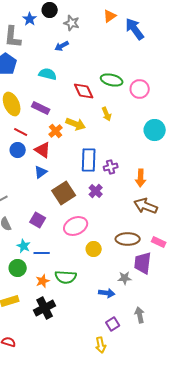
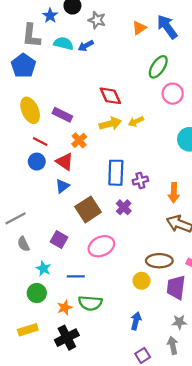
orange triangle: (110, 16) -> (139, 28), moved
cyan semicircle: (48, 74) -> (64, 43), moved
green ellipse: (112, 80) -> (158, 67), moved, turned -70
yellow arrow: (107, 114) -> (136, 121), turned 88
yellow arrow: (76, 124) -> (110, 124), moved, turned -36
yellow circle: (94, 249) -> (141, 281), moved
blue line: (42, 253) -> (76, 276), moved
gray star: (125, 278) -> (179, 322), moved
blue arrow: (107, 293) -> (136, 321), turned -84

